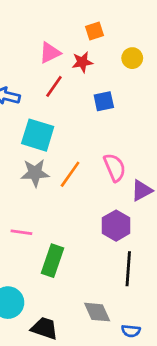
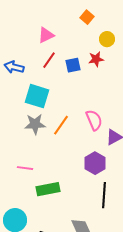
orange square: (94, 31) -> (87, 17), moved, turned -32
red star: (82, 62) -> (96, 59), moved
blue square: (104, 101) -> (73, 65), moved
green rectangle: (53, 261) -> (48, 189), turned 60

